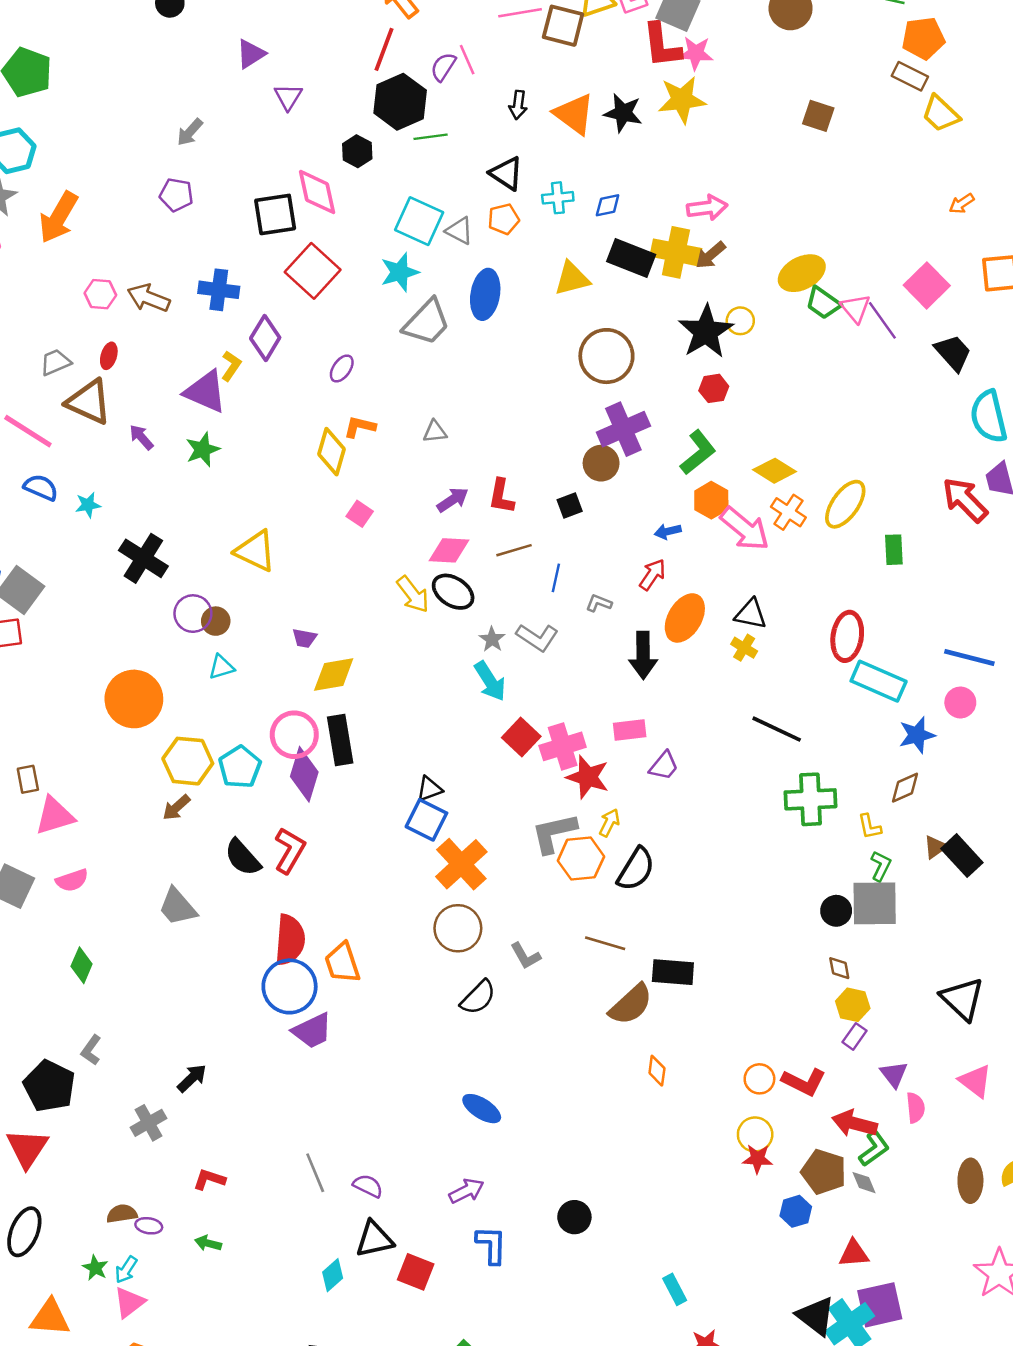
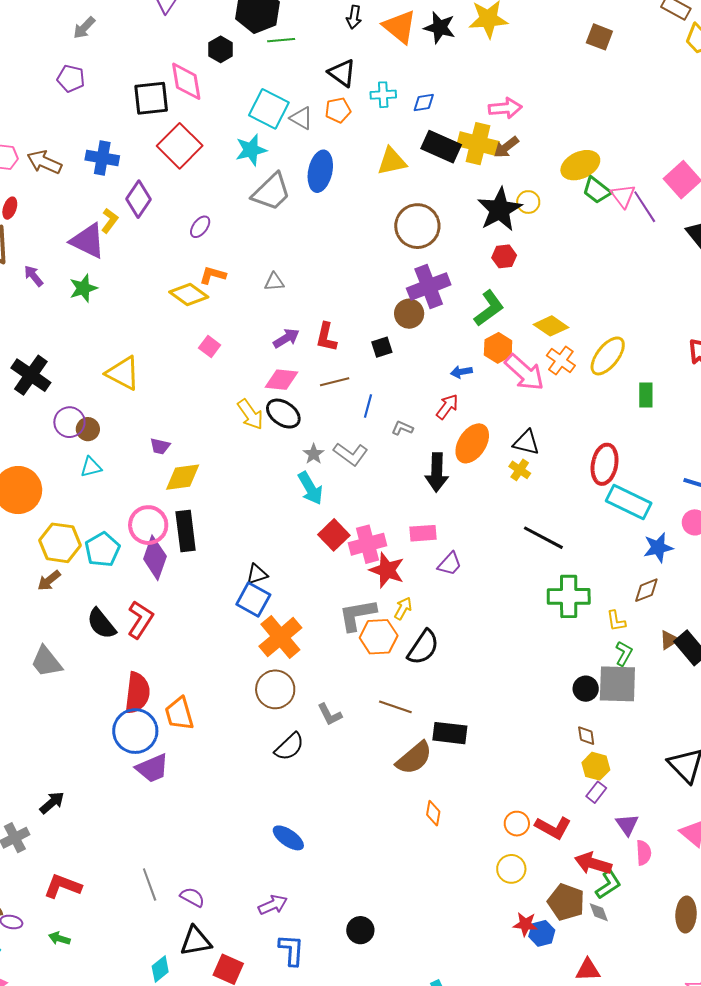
yellow diamond: (331, 452) -> (189, 294), turned -72
red star: (757, 1159) -> (525, 924), moved
red L-shape: (209, 1179) -> (63, 886), size x1.4

